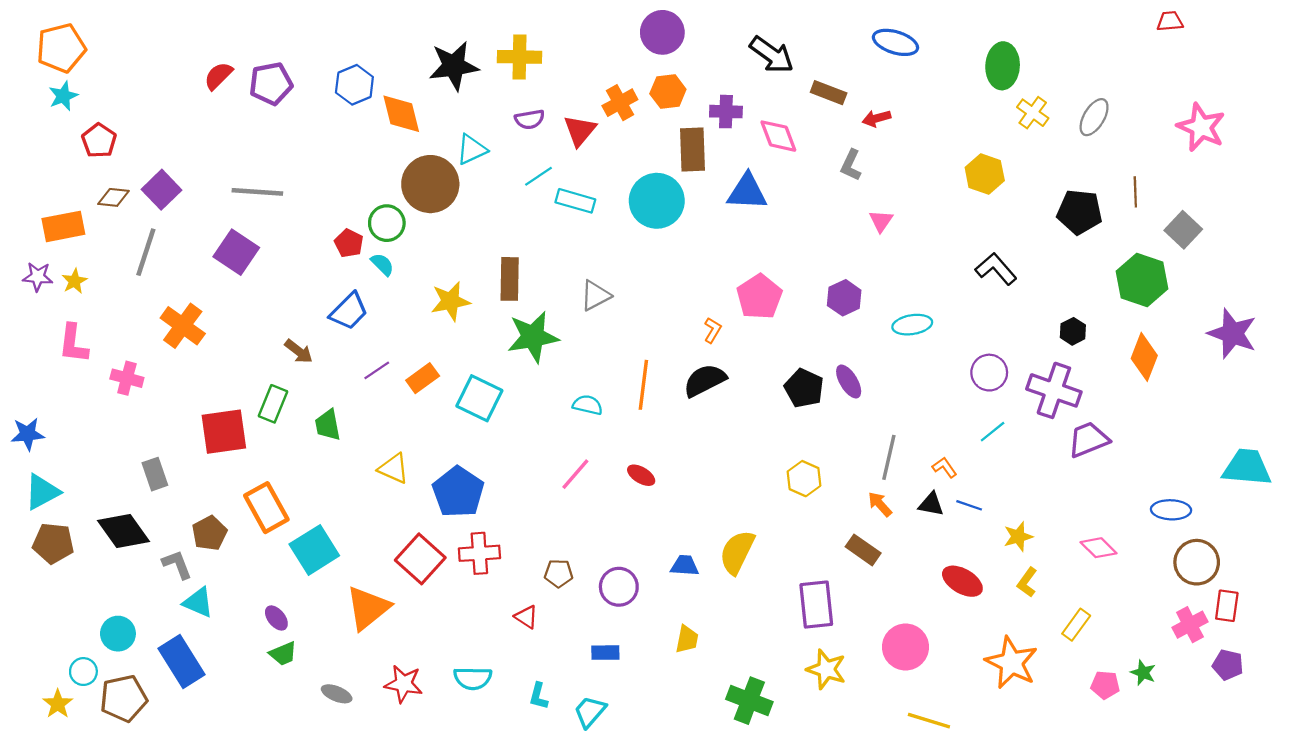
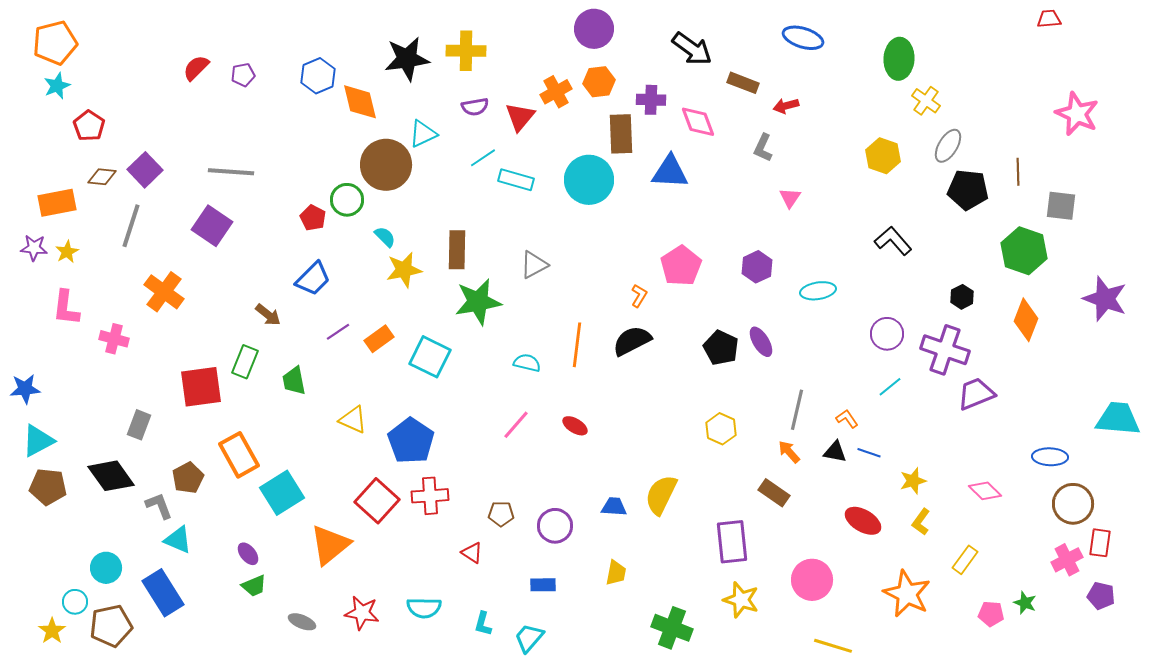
purple pentagon: (271, 84) -> (243, 75), size x0.6
gray ellipse: (1094, 117) -> (948, 146), moved
gray square: (1183, 230) -> (1061, 206), turned -36
cyan semicircle: (382, 264) -> (385, 237), moved
gray rectangle: (155, 474) -> (139, 425), turned 40

